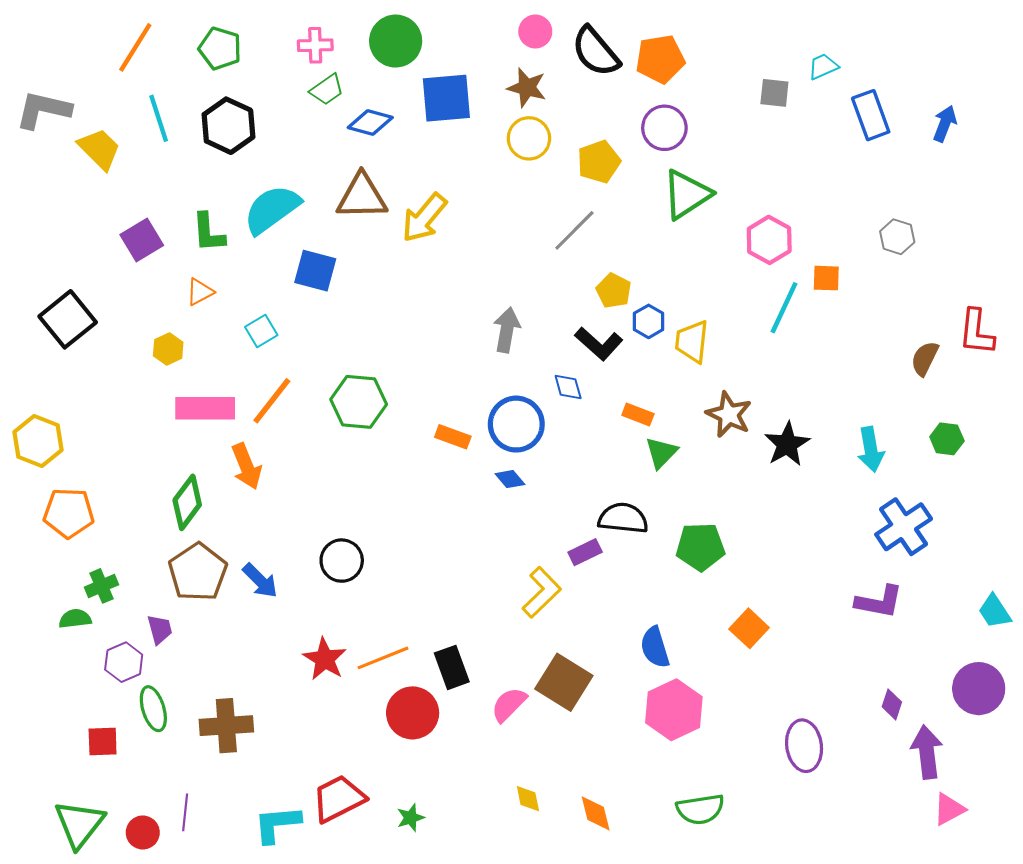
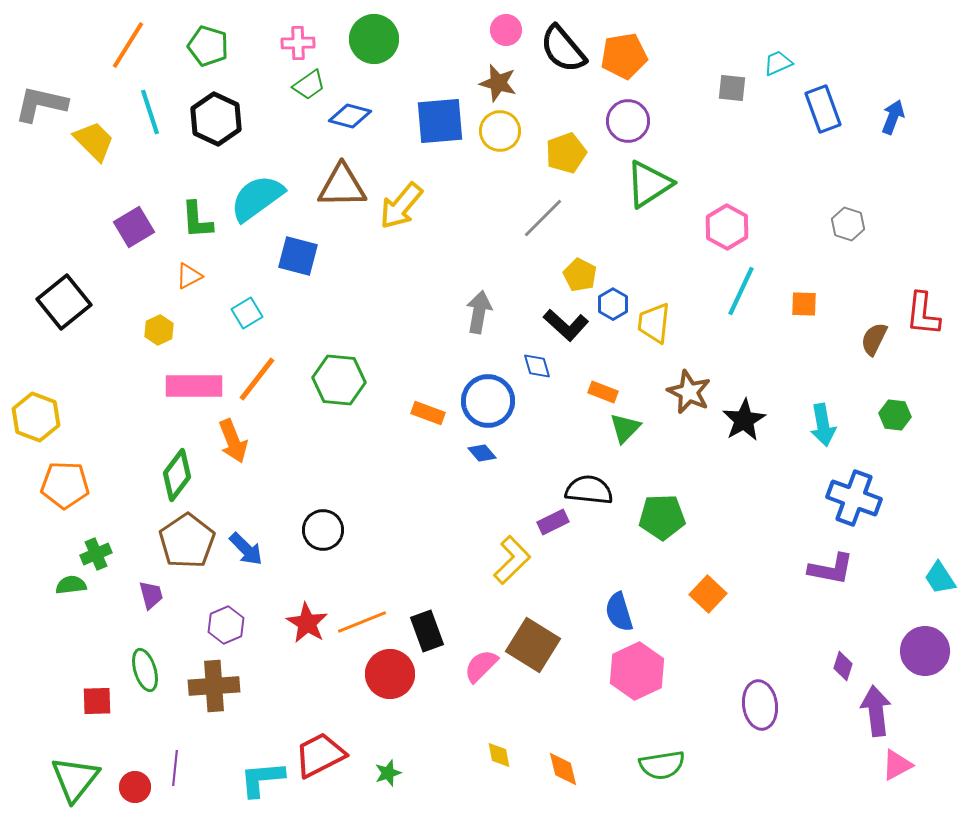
blue square: (446, 98) -> (440, 121), moved
orange square: (826, 278) -> (804, 304), moved
blue cross: (904, 527) -> (854, 498), turned -36
purple hexagon: (124, 662) -> (226, 625), moved

